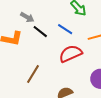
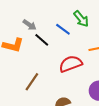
blue line: (65, 29) -> (63, 29), moved

